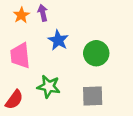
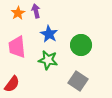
green star: (49, 87) -> (48, 60), moved
gray square: (93, 96) -> (78, 81), turned 36

